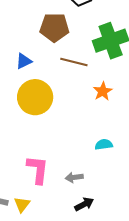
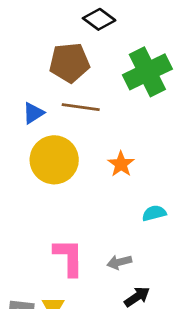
brown line: (74, 62) -> (81, 107), moved
orange star: (103, 91) -> (121, 164), moved

